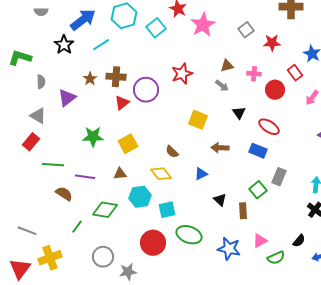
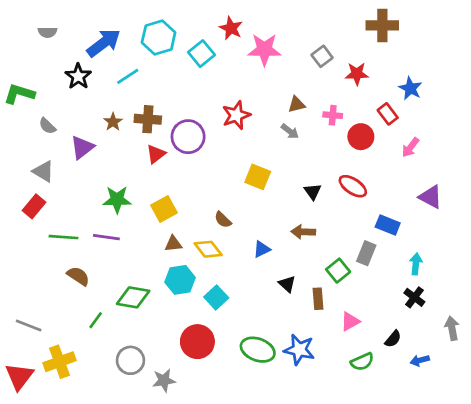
pink star: (203, 25) -> (264, 50), turned 30
gray semicircle: (41, 82) -> (47, 126), turned 136
black triangle: (239, 113) -> (313, 192), moved
brown arrow: (220, 148) -> (303, 232), moved
blue rectangle: (258, 151) -> (388, 225), moved
brown triangle: (120, 174) -> (173, 244), moved
purple line: (85, 177) -> (106, 237), moved
cyan square: (167, 210) -> (216, 297), turned -30
green ellipse: (189, 235) -> (258, 350), moved
pink triangle: (260, 241) -> (350, 322), moved

